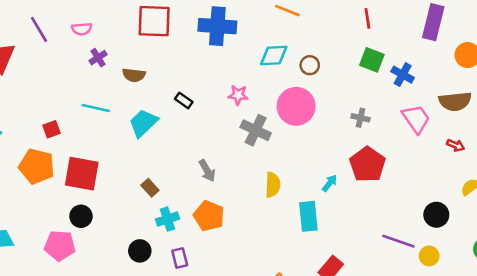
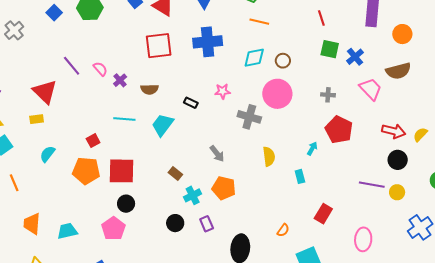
pink semicircle: (82, 29) -> (100, 69), moved, turned -119
blue cross: (403, 75) -> (355, 57), turned 30
pink star: (238, 95) -> (223, 91), moved
red arrow: (456, 145) -> (394, 131), moved, size x1.6
cyan rectangle: (308, 216) -> (300, 176), size x0.6
pink pentagon: (60, 246) -> (113, 229), turned -30

